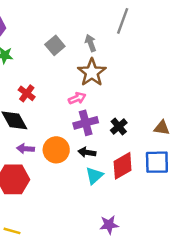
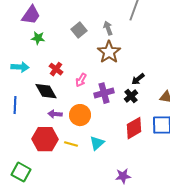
pink arrow: (77, 98) -> (81, 80), moved, turned 144
black arrow: (87, 152) -> (138, 79), moved, turned -48
cyan triangle: (94, 176) -> (97, 143), moved
yellow line: (12, 231) -> (71, 144), moved

